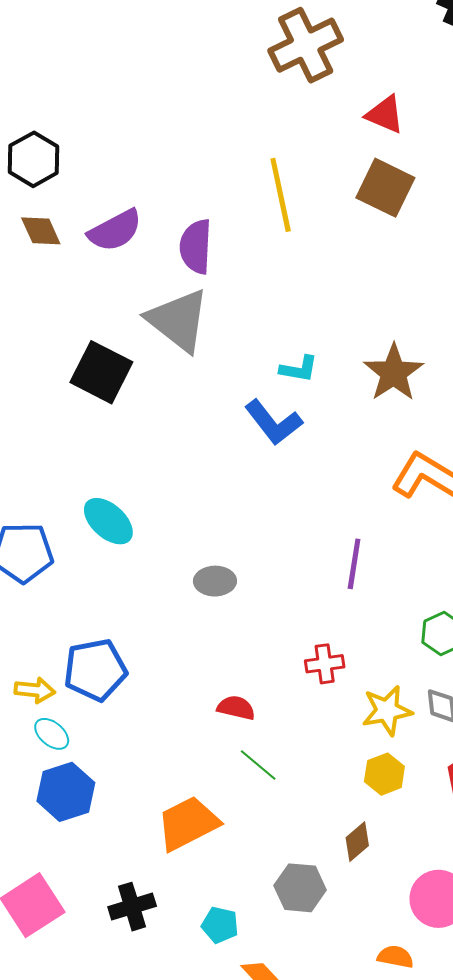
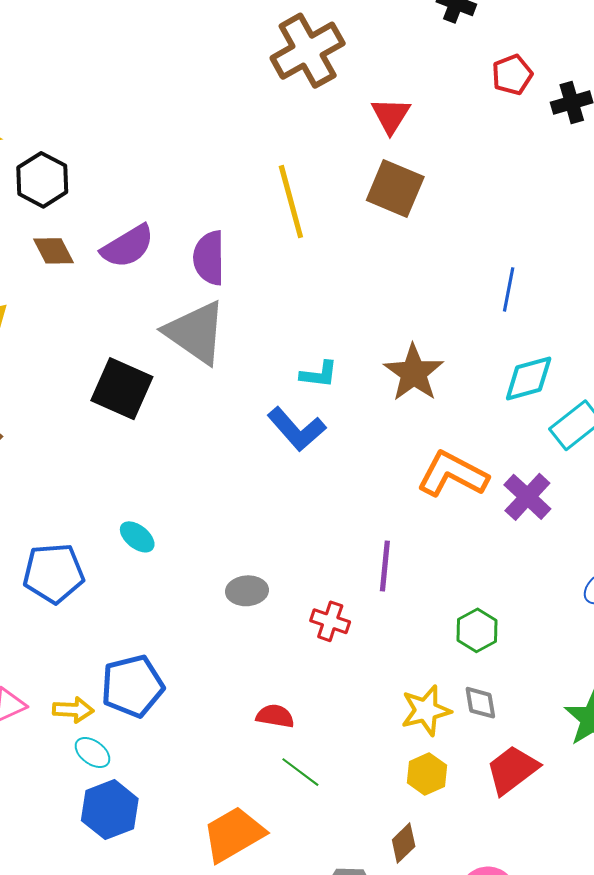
red triangle: (385, 114) -> (391, 115), turned 42
cyan ellipse: (108, 521) -> (137, 537), size x0.7
red cross: (325, 664) -> (330, 621), moved, turned 30

